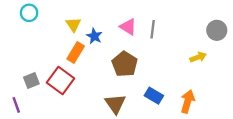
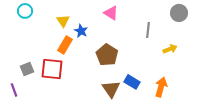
pink triangle: (128, 27) -> (111, 13), moved
gray line: (153, 29) -> (148, 30), moved
gray circle: (217, 30) -> (179, 13), moved
red square: (61, 80) -> (52, 69), turned -30
brown triangle: (115, 104) -> (111, 89), moved

